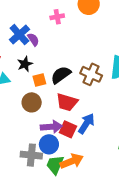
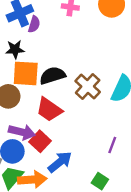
purple semicircle: (33, 40) -> (34, 24), turned 32
orange square: (39, 80) -> (26, 73), size x1.6
blue arrow: (86, 124) -> (60, 162), moved

